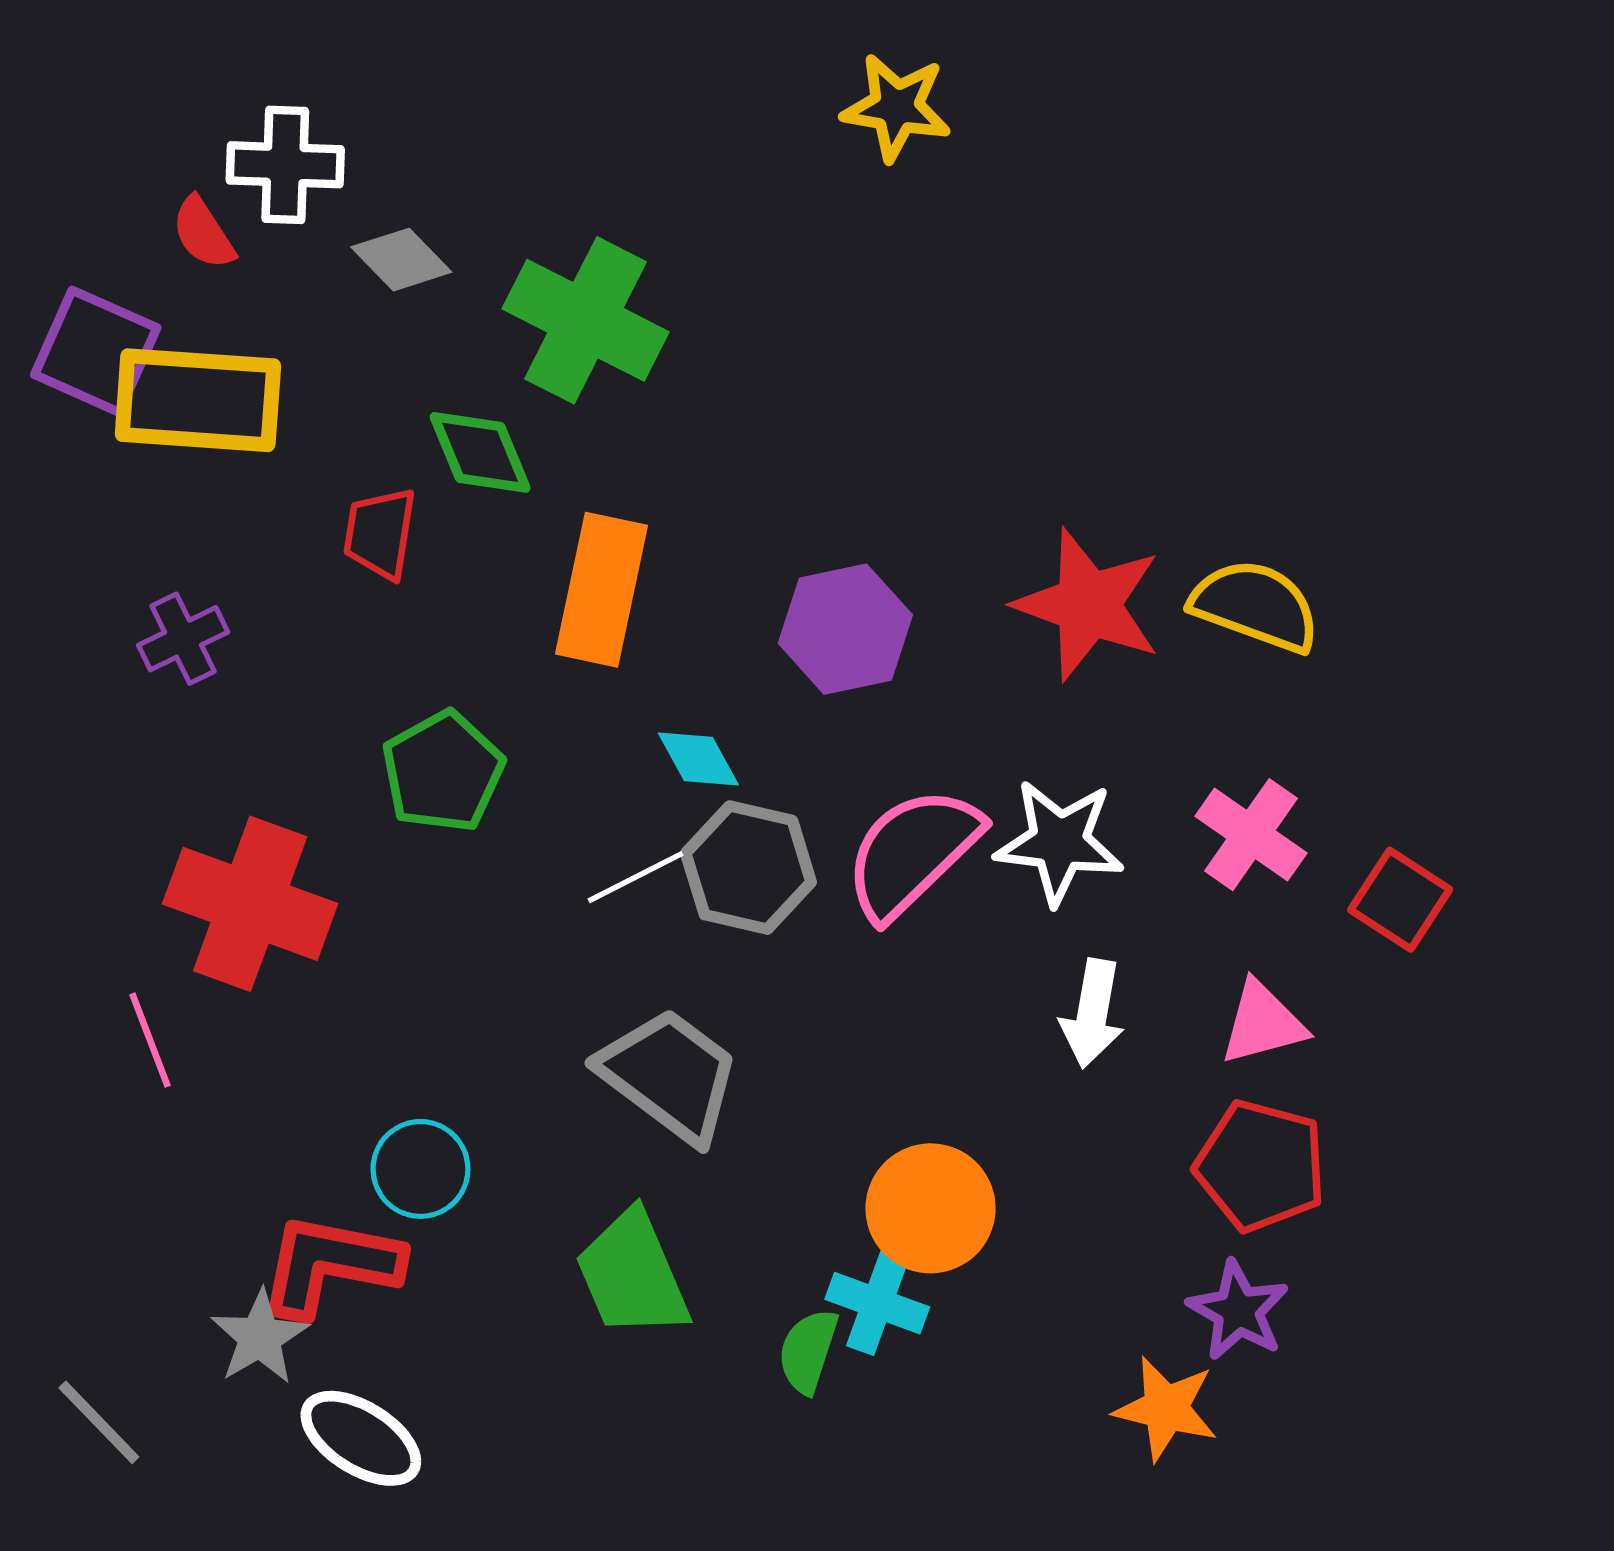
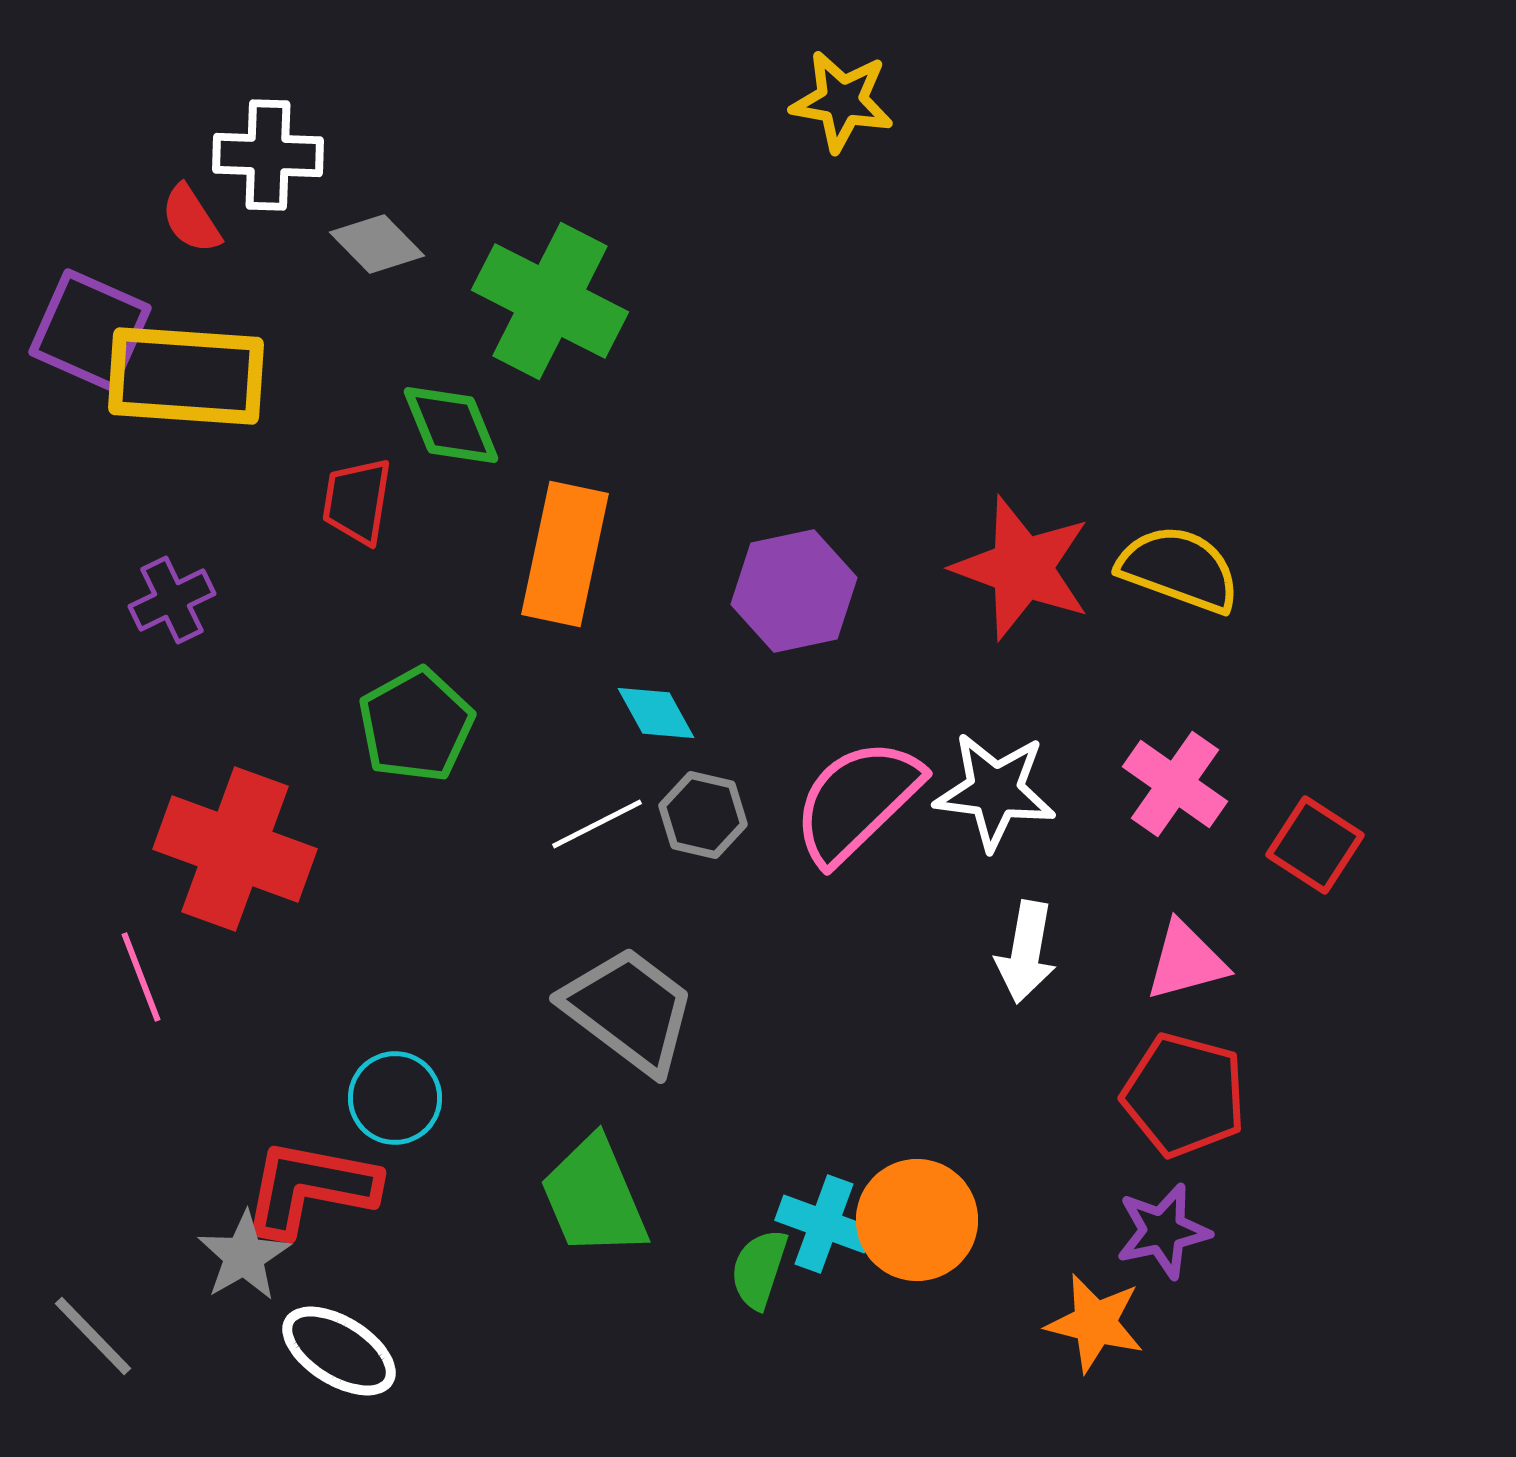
gray hexagon: (748, 868) -> (703, 815), size x0.7
orange circle: (931, 1208) -> (917, 1220), moved
purple star: (1238, 1311) -> (1163, 1231), turned 30

